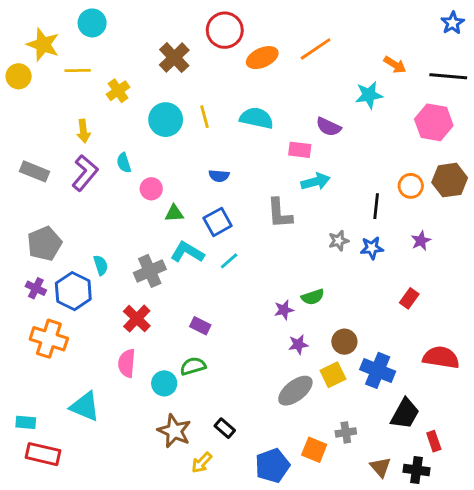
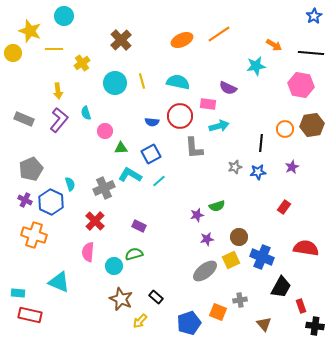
red circle: (225, 30) -> (180, 116), moved
black cross: (417, 470) -> (315, 326), moved

